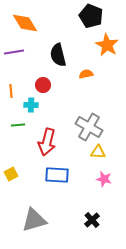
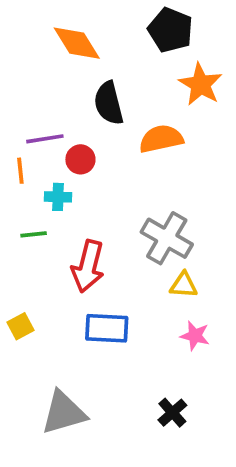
orange diamond: (25, 23) -> (77, 43), moved
purple line: (14, 52) -> (45, 139), moved
orange semicircle: (86, 74) -> (161, 139), size x1.6

